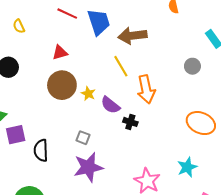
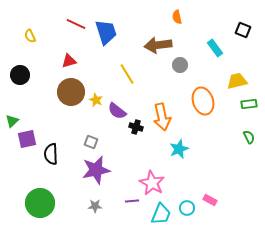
brown arrow: (132, 36) -> (158, 45), moved
gray circle: (192, 66) -> (180, 65), moved
orange arrow: (146, 89) -> (162, 117), moved
orange ellipse: (201, 123) -> (203, 101), moved, turned 48
cyan star: (187, 167) -> (179, 149), moved

